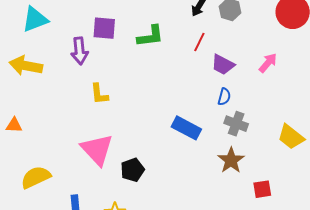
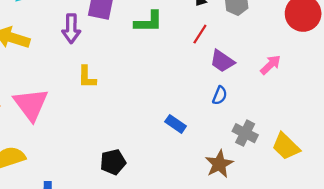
gray cross: (236, 124) -> (245, 133), moved
blue rectangle: (186, 128) -> (176, 124), size x0.7
pink triangle: (97, 150) -> (31, 104), moved

